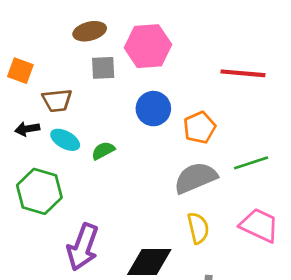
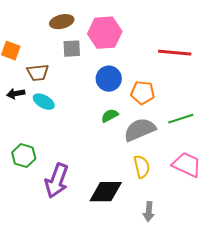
orange pentagon: (200, 128) -> (143, 93), turned 30
green semicircle: (103, 151) -> (110, 116), moved
green hexagon: (39, 191) -> (24, 156), moved, size x0.7

